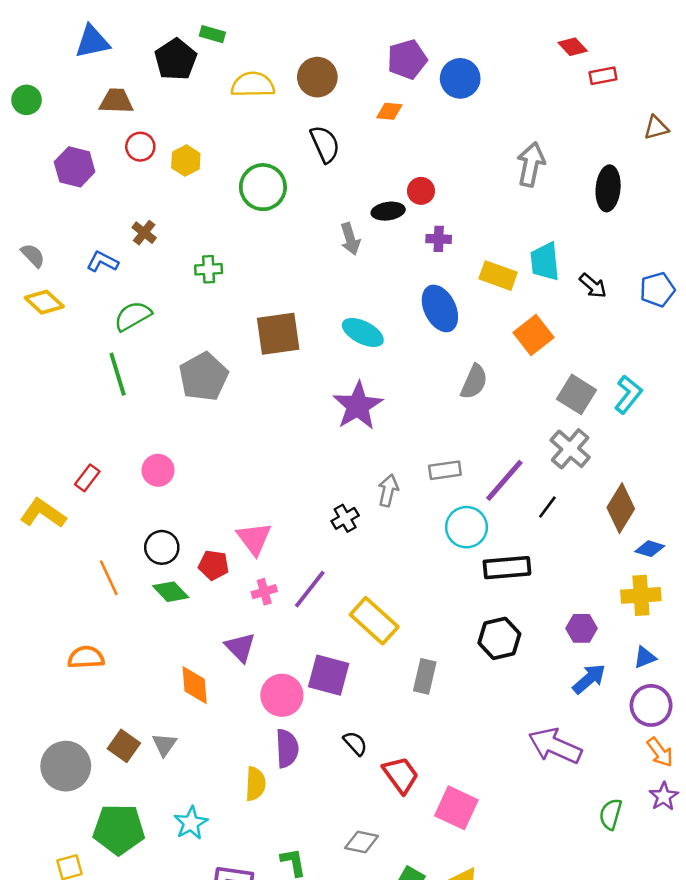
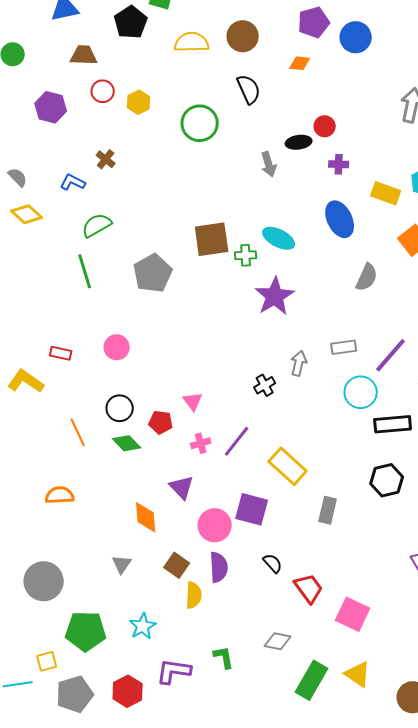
green cross: (209, 269) -> (246, 255), moved
red rectangle: (87, 478) -> (61, 353), turned 65
pink triangle: (254, 539) -> (193, 401), size x0.7
brown square: (124, 746) -> (177, 565), moved

